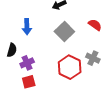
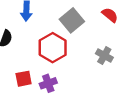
purple cross: (27, 63) -> (48, 83), moved
red hexagon: (70, 67) -> (53, 48), moved

